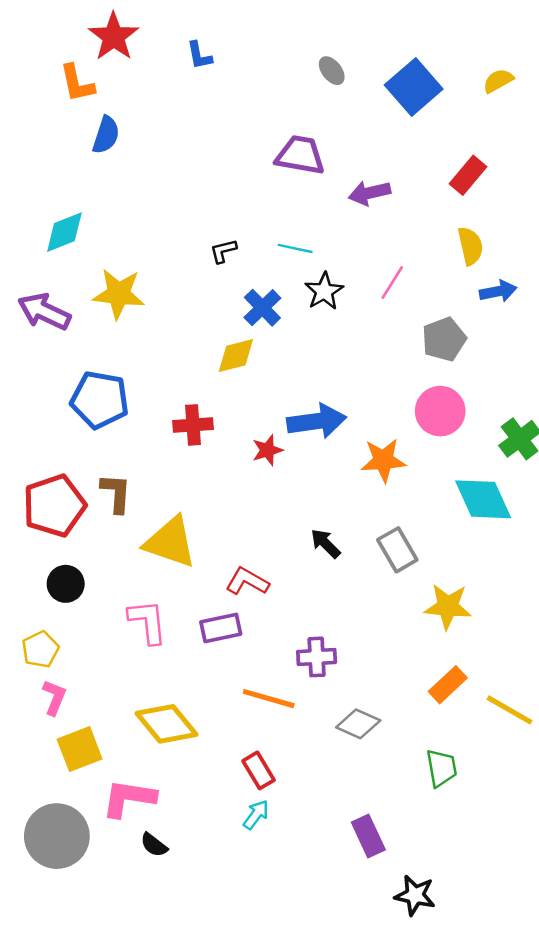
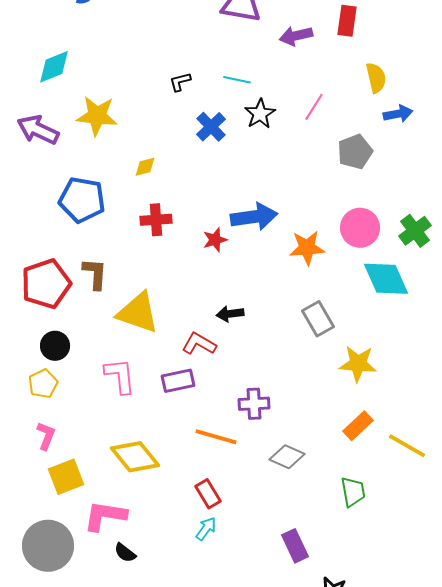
red rectangle: (468, 175) -> (347, 21), moved, turned -32
yellow diamond: (236, 356) -> (145, 167), moved, size x0.7
pink circle: (440, 411) -> (360, 228), moved
black arrow: (325, 543) -> (230, 314), moved, turned -52
yellow pentagon: (40, 649) -> (43, 384), moved

